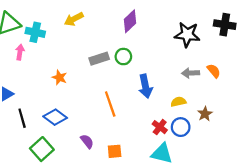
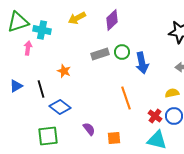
purple diamond: (130, 21) -> (112, 20), moved
blue arrow: (145, 86) -> (142, 63), moved
orange line: (110, 104) -> (126, 98), moved
black line: (22, 118) -> (41, 89), moved
green square: (42, 149) -> (48, 136), turned 35

